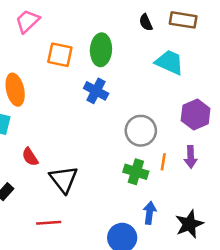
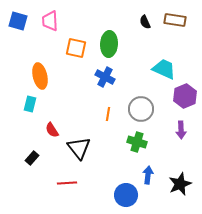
pink trapezoid: (28, 21) -> (50, 21), turned -50
cyan trapezoid: (169, 62) -> (164, 69), moved
orange line: (163, 162) -> (108, 114), moved

